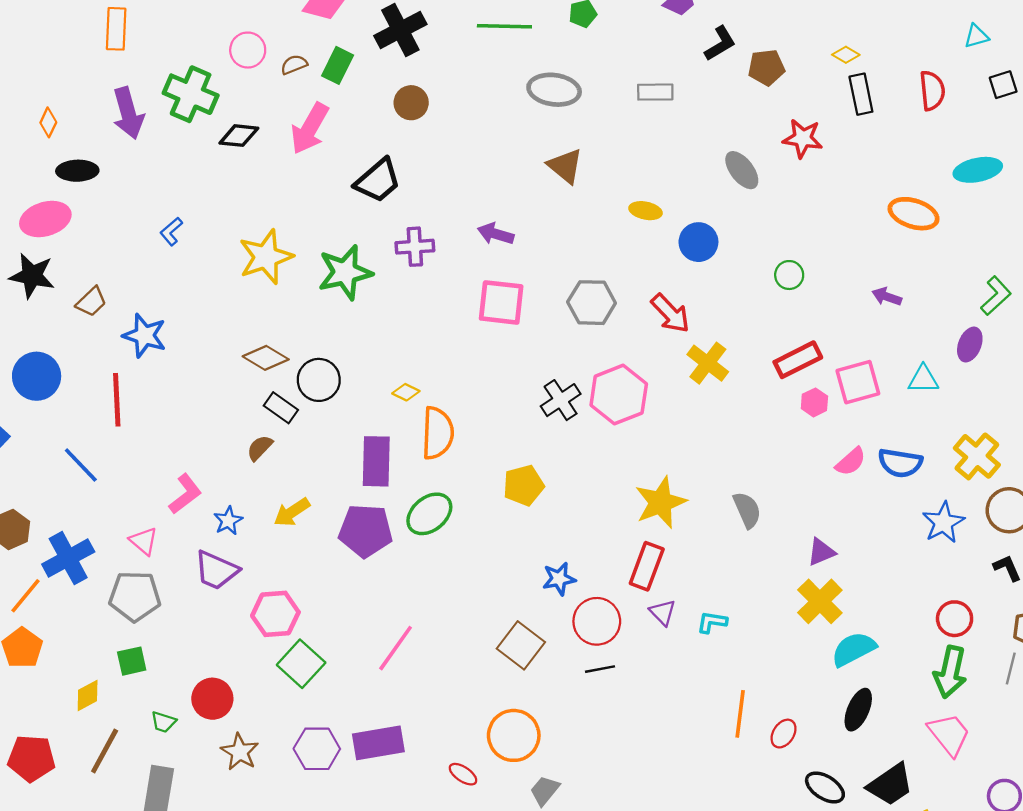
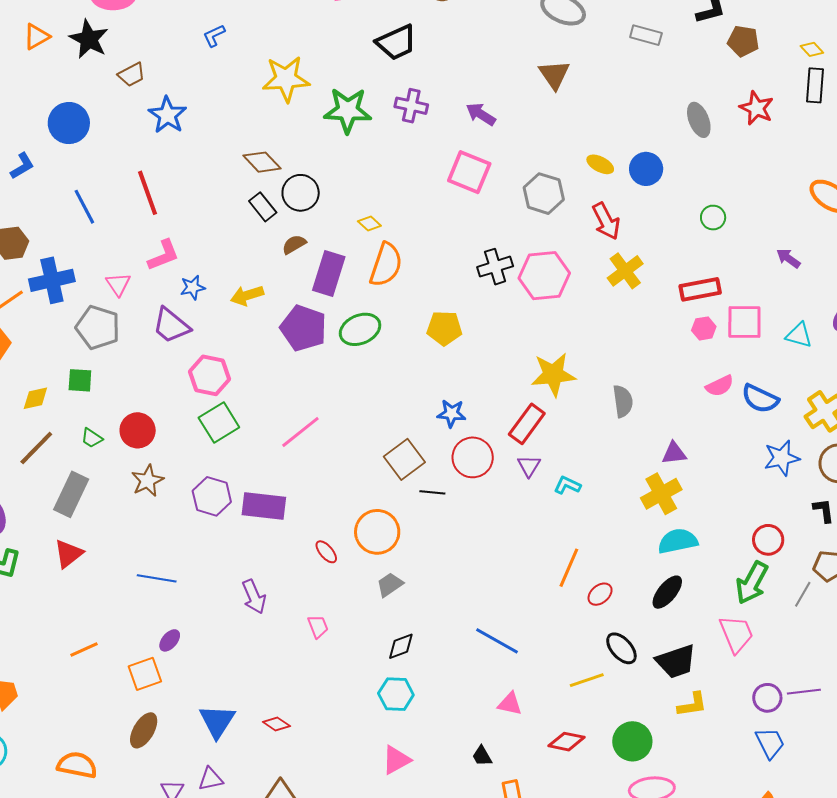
yellow ellipse: (646, 211) -> (600, 164), moved
red line: (117, 400) -> (147, 193), moved, turned -33
brown semicircle: (260, 448) -> (294, 244), moved
black line: (600, 669) -> (432, 492), moved

